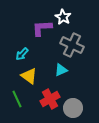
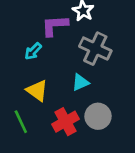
cyan arrow: (22, 54) -> (33, 51), moved
gray circle: (73, 108) -> (98, 116), moved

